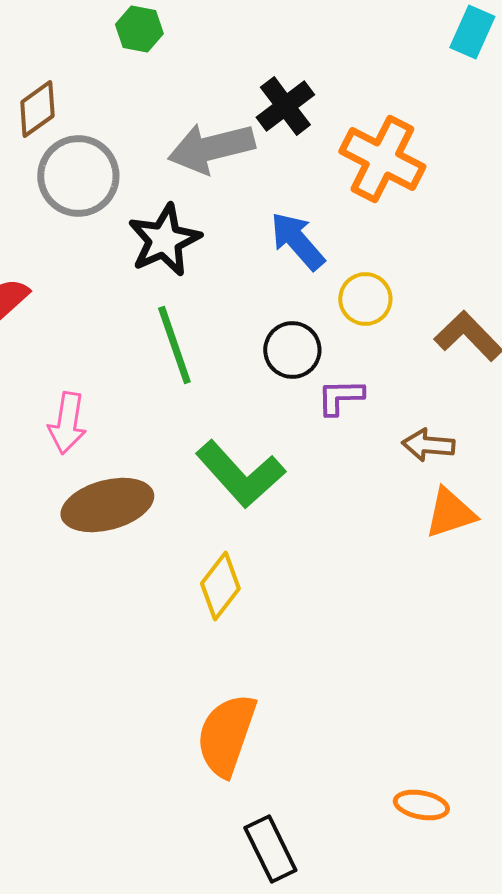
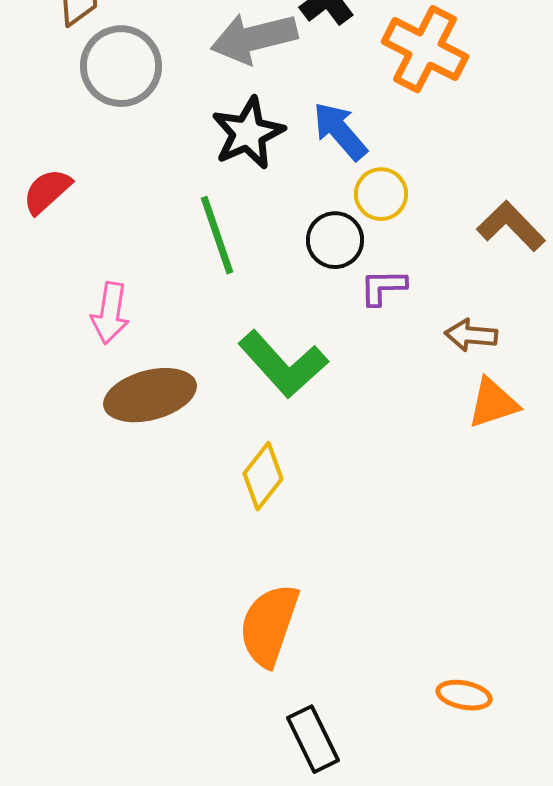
black star: (164, 240) -> (248, 133), moved
yellow circle: (365, 299) -> (381, 194), moved

